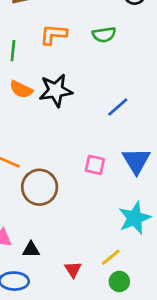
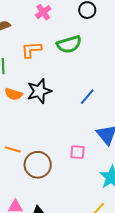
green semicircle: (104, 35) -> (69, 44), size x1.4
pink square: (95, 165) -> (78, 152), moved

